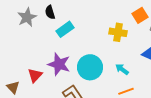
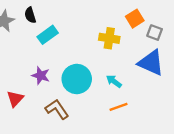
purple star: (59, 64) -> (41, 76), size x0.7
red triangle: (35, 75) -> (15, 99), moved

